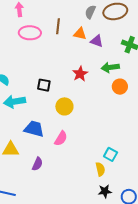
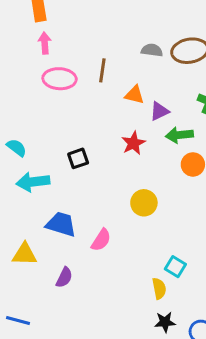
gray semicircle: (90, 12) -> (152, 50), turned 72
orange triangle: (80, 34) -> (134, 95), moved
purple triangle: (97, 41) -> (159, 111), moved, turned -48
black square: (44, 85) -> (78, 158), turned -32
yellow circle: (64, 106) -> (144, 203), moved

